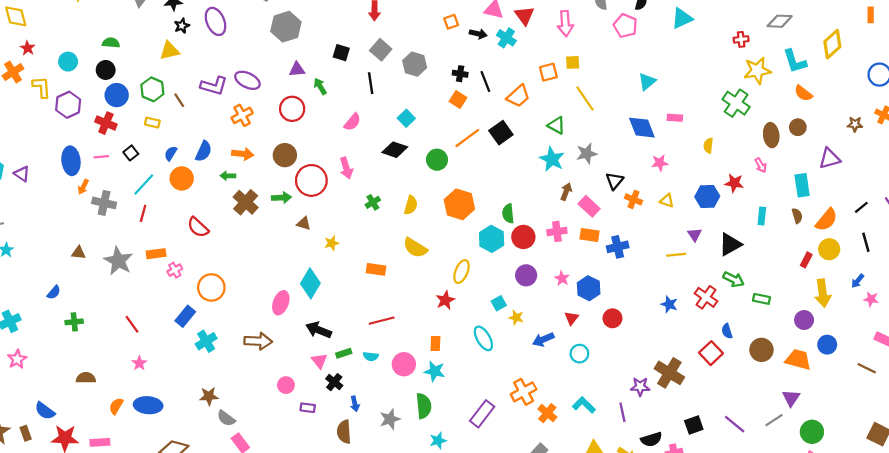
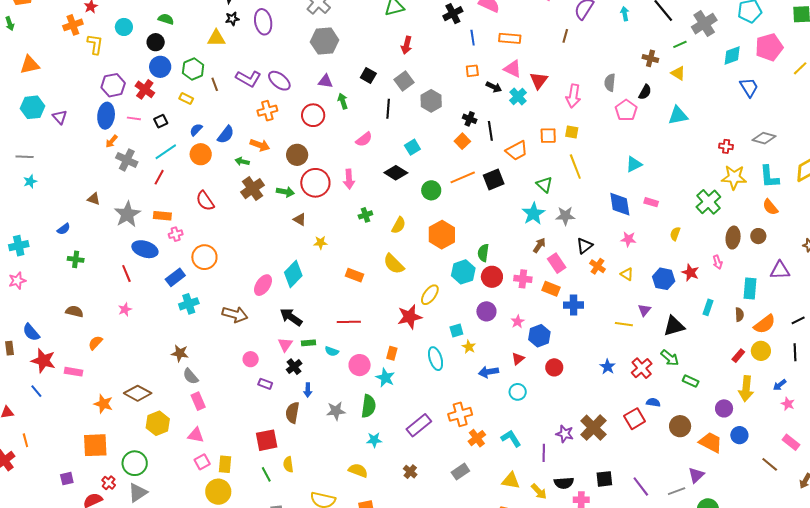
purple hexagon: (68, 105) -> (113, 85), moved
red star: (445, 300) -> (410, 317), size x1.4
blue semicircle: (727, 331) -> (653, 402), turned 104
blue ellipse: (148, 405) -> (145, 249), moved

